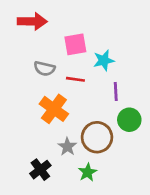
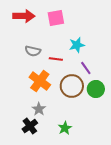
pink square: (75, 44) -> (56, 18), moved
purple line: (116, 91) -> (86, 68), turned -32
brown circle: (97, 137) -> (72, 86), moved
gray star: (67, 147) -> (39, 109), moved

